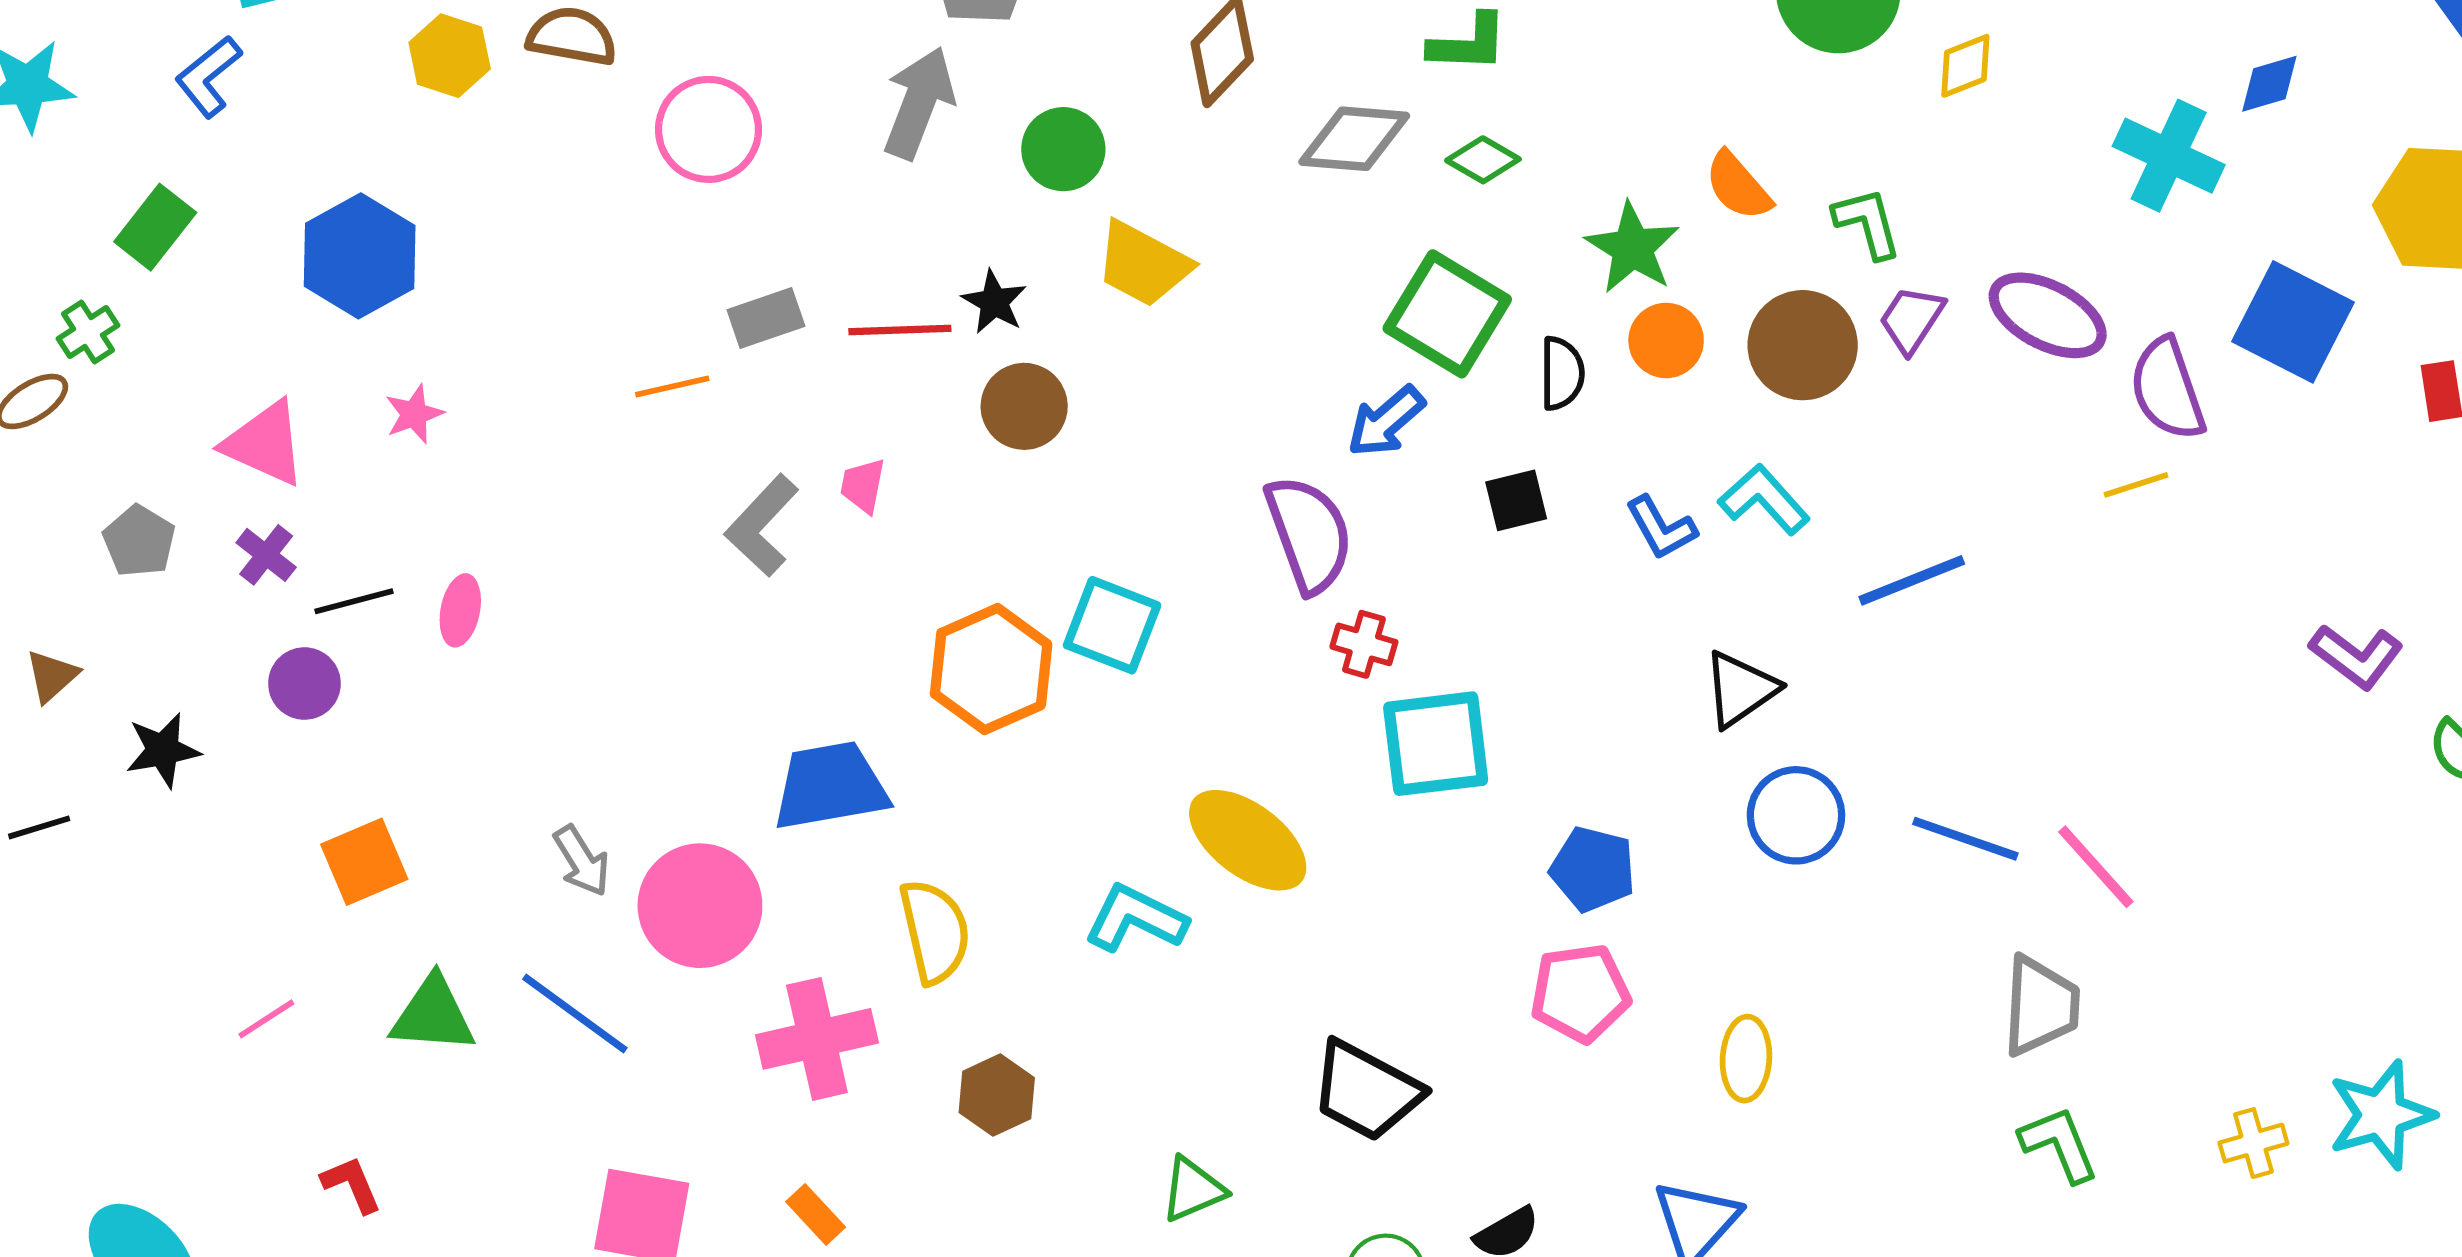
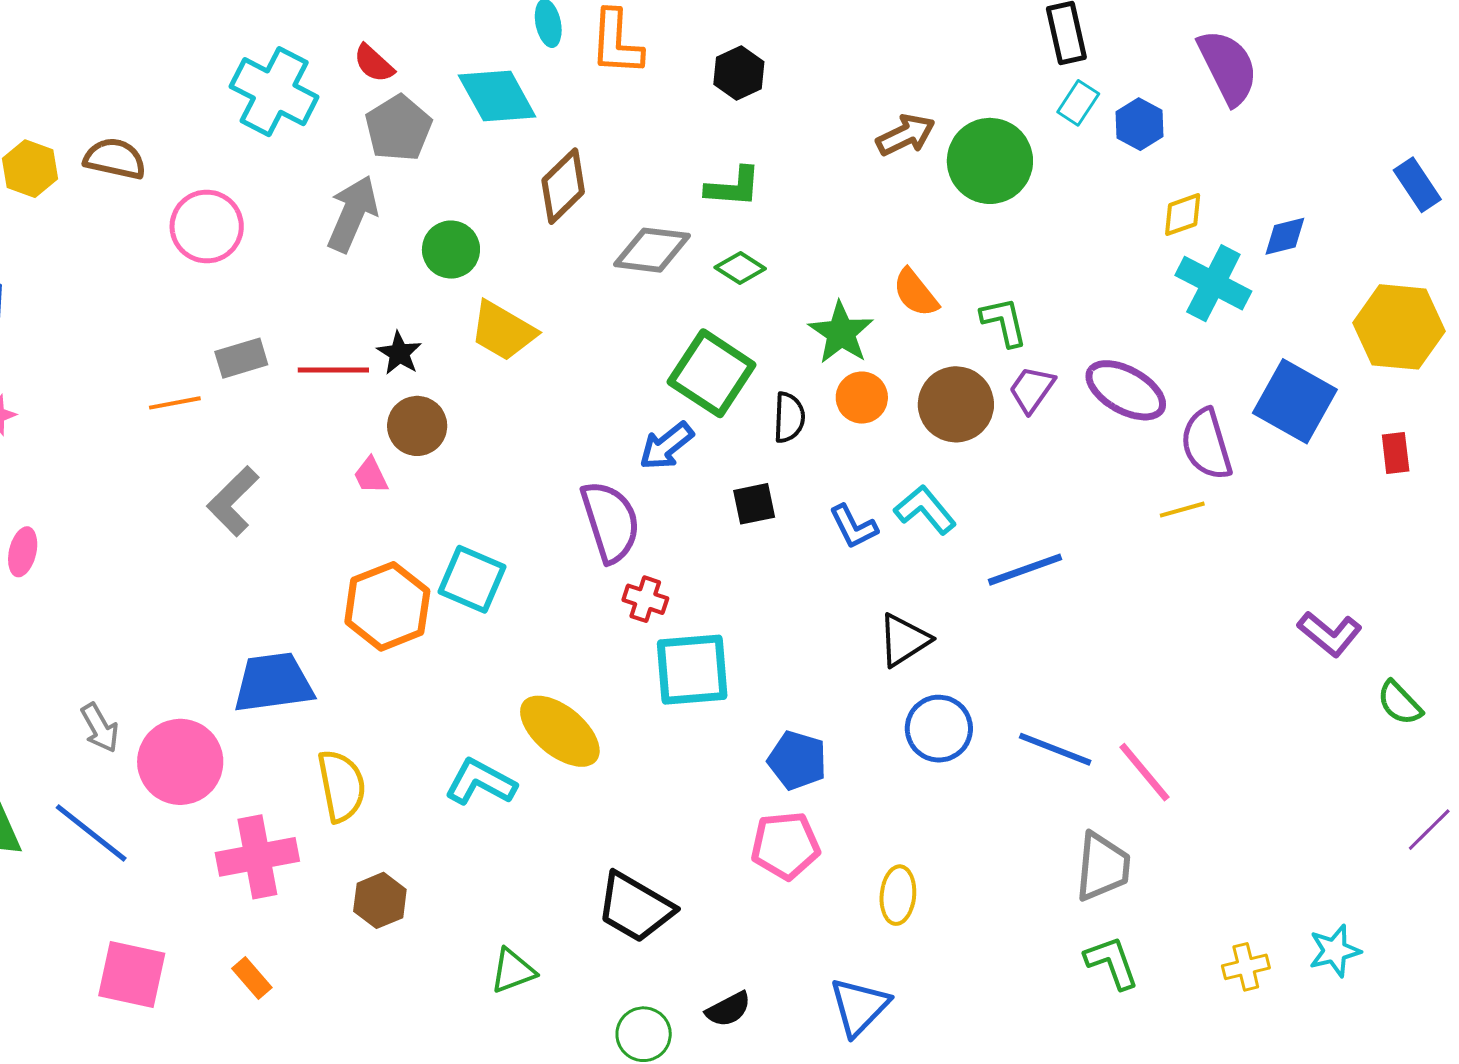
yellow diamond: (1965, 66) -> (1183, 215), moved
pink trapezoid: (863, 486) -> (371, 476), moved, turned -39
cyan star: (2381, 1115) -> (1335, 951), size x0.7

